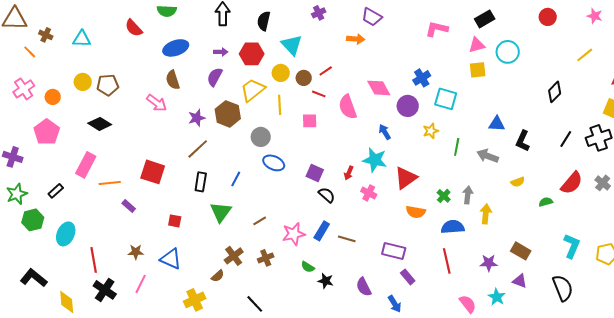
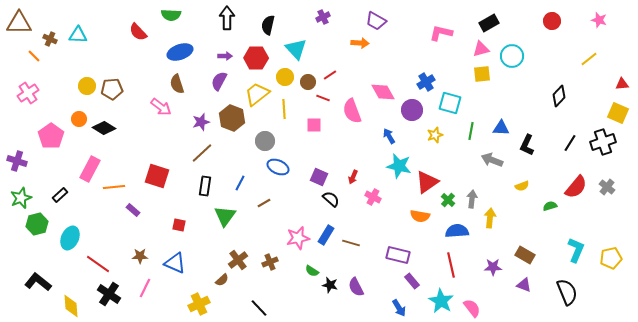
cyan triangle: (82, 39) -> (78, 35), moved
orange circle: (53, 97) -> (79, 119), moved
green line: (457, 147) -> (471, 131), moved
cyan star: (375, 160) -> (399, 166), moved
red triangle: (406, 178) -> (427, 182), moved
brown line: (260, 221) -> (264, 203), moved
red line: (94, 260) -> (98, 264), turned -45
purple semicircle: (364, 287) -> (356, 287), moved
cyan star: (497, 297) -> (441, 301), moved, size x1.4

